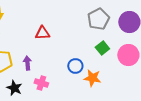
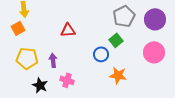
green square: (102, 48) -> (116, 40), moved
blue circle: (75, 66) -> (101, 54), moved

